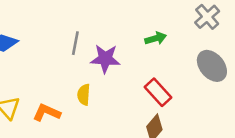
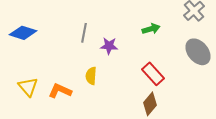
purple star: (105, 59) -> (109, 46), size x0.7

